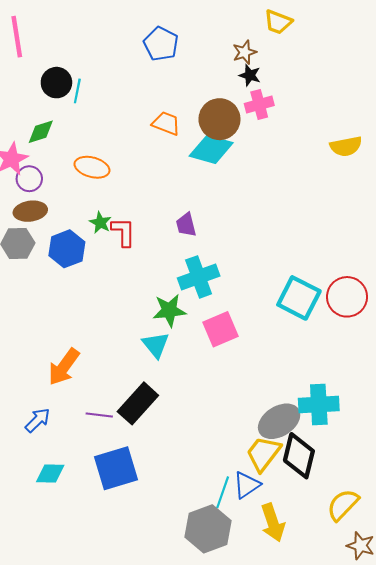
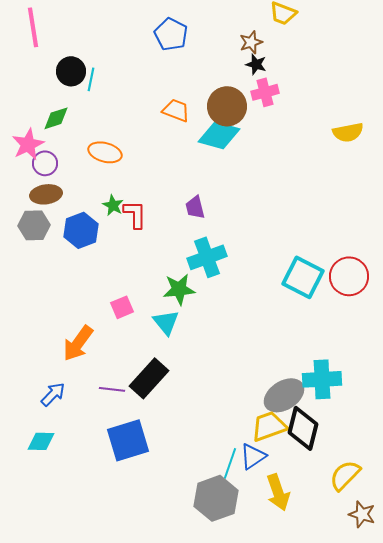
pink square: (221, 329) -> (122, 307), moved, size x0.7
yellow trapezoid: (263, 454) -> (269, 426), turned 33
cyan diamond: (50, 473) -> (41, 441), moved

